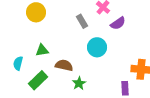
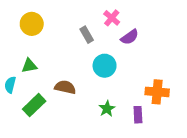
green triangle: (42, 50) -> (29, 66), moved
green star: (79, 83) -> (107, 109), moved

